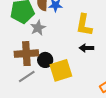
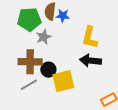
black arrow: (86, 48) -> (91, 61), size x1.5

